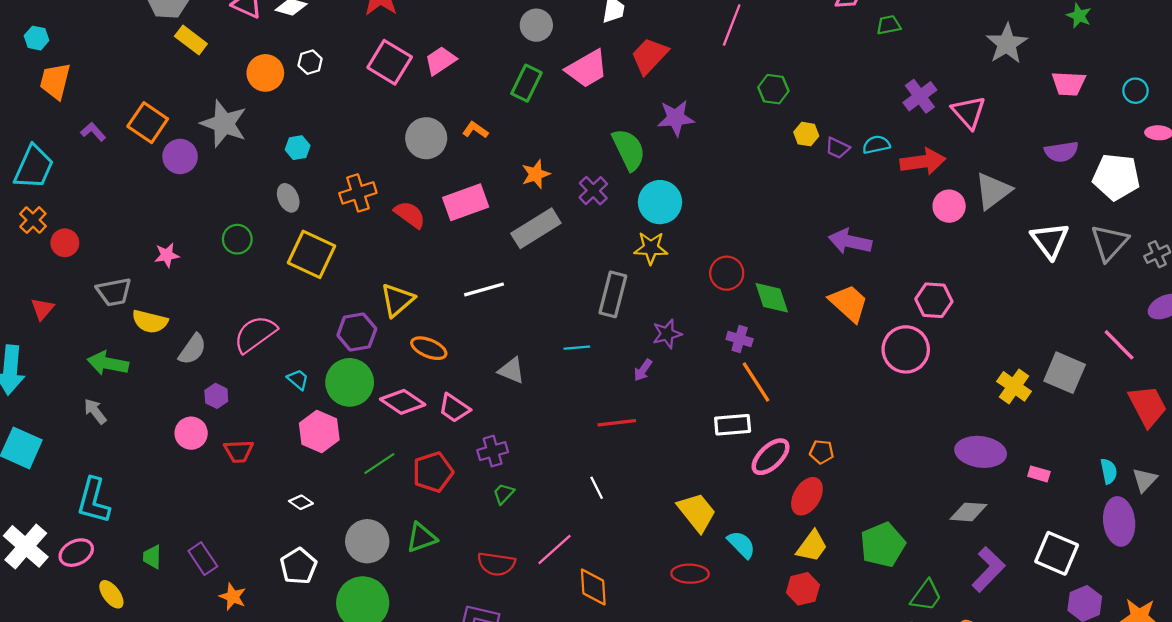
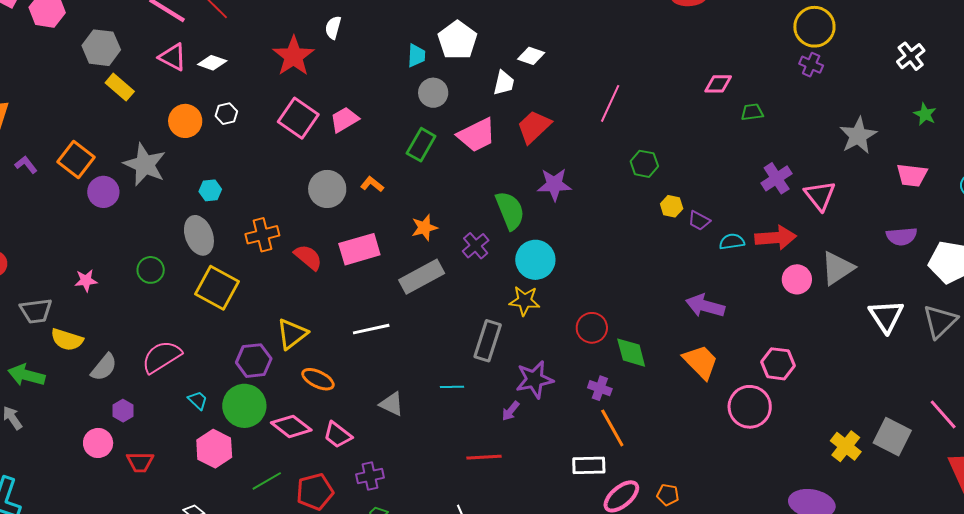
cyan semicircle: (876, 145) -> (732, 242), moved
gray ellipse: (288, 198) -> (199, 235), size x1.5
purple star: (667, 334) -> (534, 379), size x1.4

